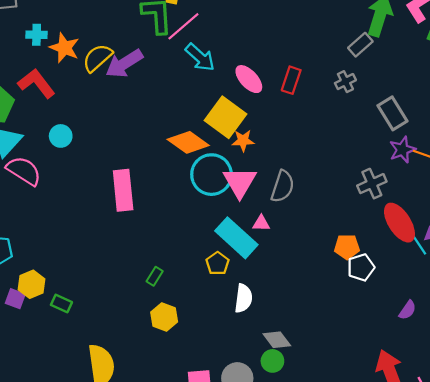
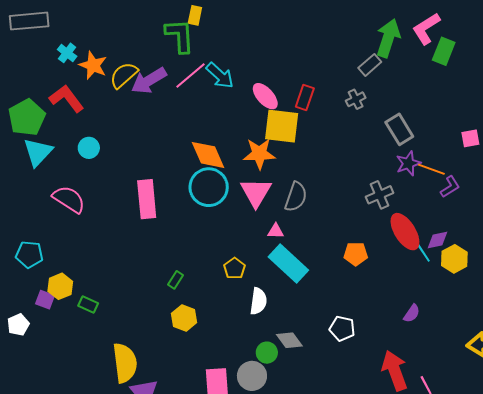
pink line: (183, 26) -> (191, 76), moved
cyan cross: (37, 35) -> (67, 53), turned 36
yellow square: (225, 117) -> (282, 126), moved, turned -30
orange star: (243, 141) -> (259, 154), size x1.5
orange diamond: (188, 142) -> (208, 155), turned 30
pink semicircle: (24, 171) -> (69, 199), moved
cyan circle: (212, 175) -> (209, 187), moved
cyan rectangle: (236, 238) -> (288, 264), moved
white pentagon: (361, 267) -> (342, 329), moved, turned 30
green circle: (272, 361) -> (267, 353), moved

